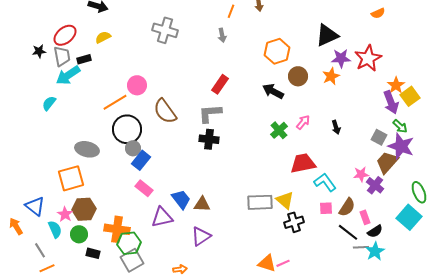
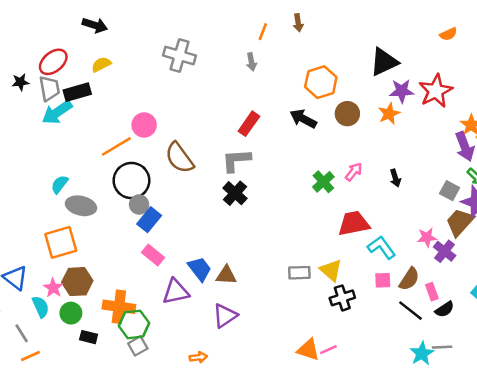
black rectangle: (84, 59) -> (77, 92), size x1.5
black arrow: (273, 91) -> (303, 119), moved
cyan semicircle: (49, 103) -> (60, 184), moved
black cross: (209, 139) -> (235, 193), turned 36
gray rectangle: (260, 202) -> (299, 273), size x0.7
gray line: (361, 247) -> (442, 347), moved
cyan star: (375, 251) -> (422, 353), moved
gray square: (132, 260) -> (138, 346), size x0.7

